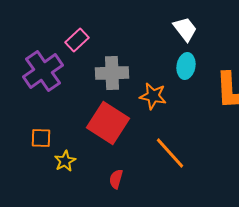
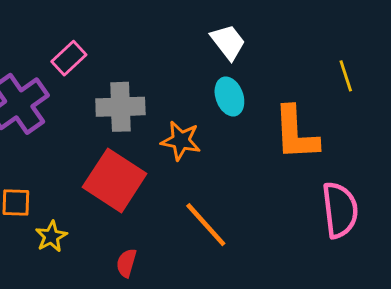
cyan ellipse: (186, 66) -> (229, 97), turned -30

